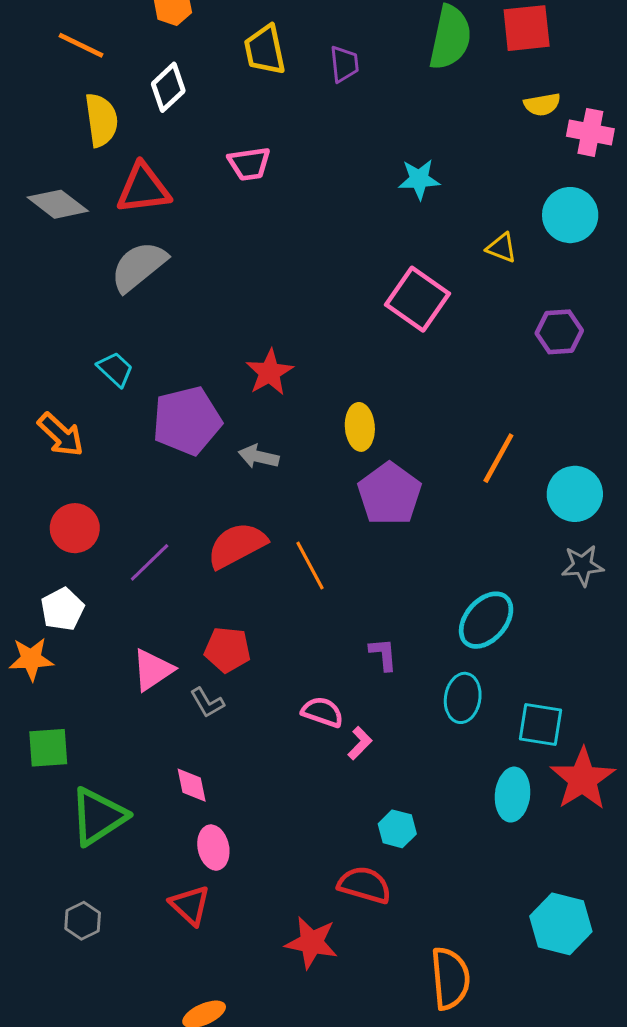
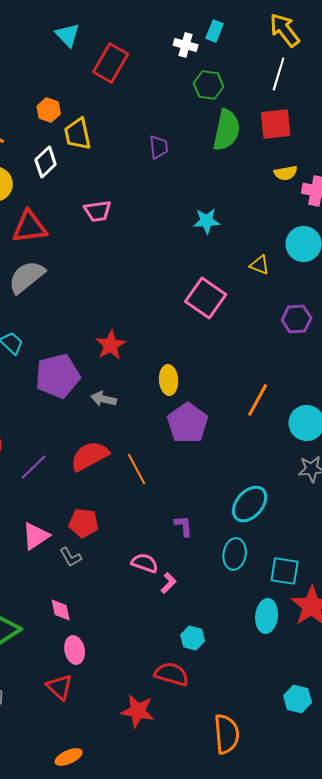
yellow trapezoid: (265, 50) -> (78, 134), moved
cyan hexagon: (561, 924) -> (298, 699), size x0.7

